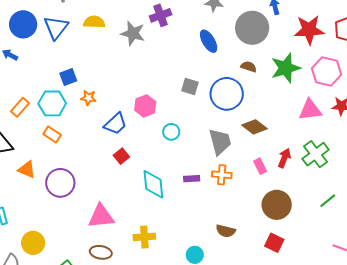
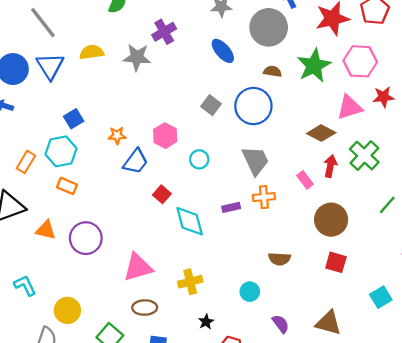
gray square: (190, 87) -> (211, 105), turned 30
orange star: (88, 98) -> (117, 135), moved
brown diamond: (254, 127) -> (321, 133), moved
red square: (121, 156) -> (162, 194), moved

